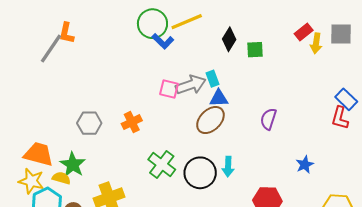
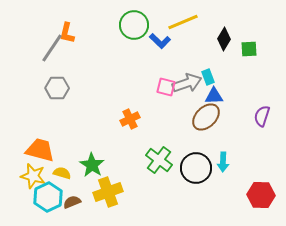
green circle: (152, 24) -> (134, 25), moved
gray hexagon: (89, 123) -> (57, 88), moved
green star: (73, 165) -> (92, 165), moved

